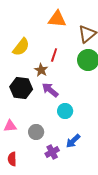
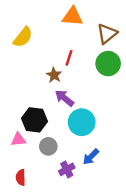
yellow semicircle: (21, 47) -> (23, 37), moved
black hexagon: (21, 88) -> (35, 120), moved
cyan circle: (65, 111) -> (82, 122), size x1.5

